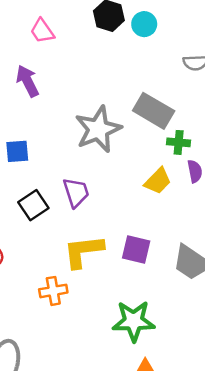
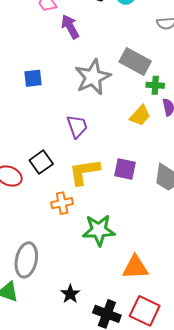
purple arrow: (27, 81) -> (70, 27), moved
blue square: (17, 151) -> (33, 78), moved
black square: (33, 205) -> (41, 162), moved
green star: (134, 321) -> (99, 230), moved

